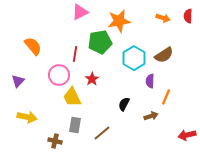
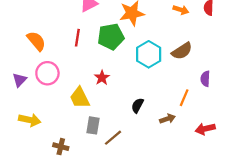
red line: (75, 54) -> (77, 38), moved
pink circle: (59, 75) -> (47, 73), moved
purple semicircle: (150, 81) -> (205, 79), moved
gray rectangle: (75, 125) -> (93, 125), moved
red arrow: (187, 135) -> (205, 129), moved

